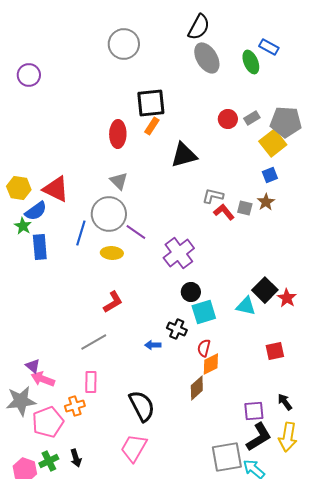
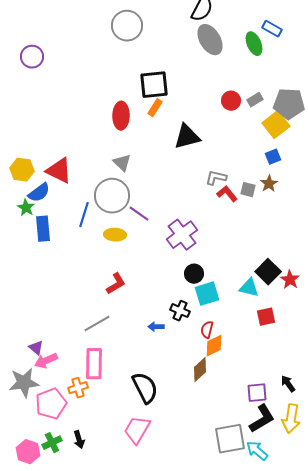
red square: (275, 351) -> (266, 317), moved
pink arrow: (43, 379) -> (46, 361), turned -45
pink rectangle: (91, 382) -> (94, 364), size x1.4

